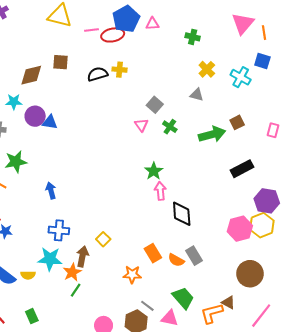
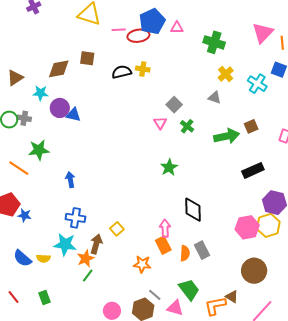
green cross: (193, 37) -> (214, 42), size x1.5
pink arrow: (160, 191) -> (165, 228), moved
orange semicircle: (176, 260) -> (185, 253), turned -119

